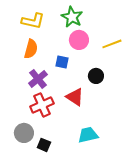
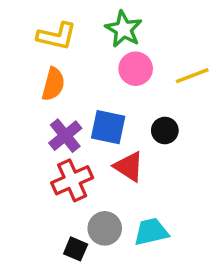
blue square: (62, 62) -> (108, 127), moved, size x1.5
gray circle: (24, 133) -> (105, 228), moved

